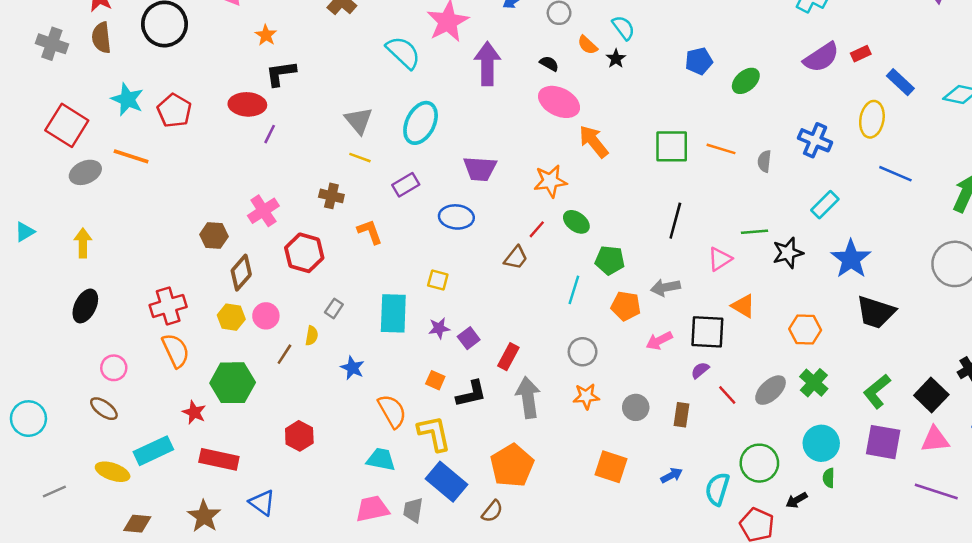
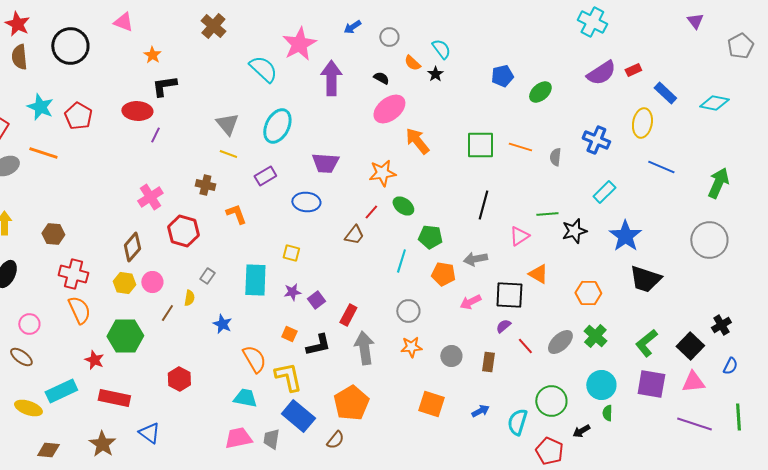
pink ellipse: (559, 102) -> (389, 109), turned -64
brown hexagon: (214, 235) -> (53, 234), moved
red cross: (168, 306) -> (73, 274), turned 32

